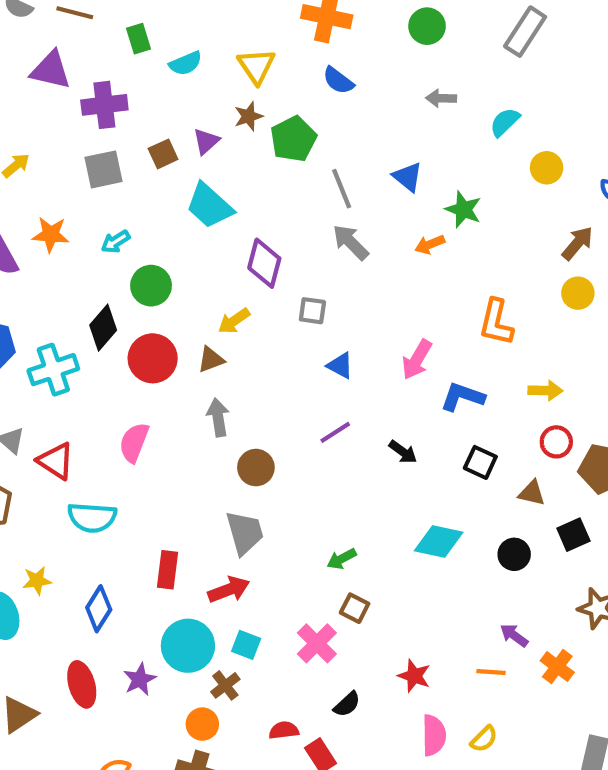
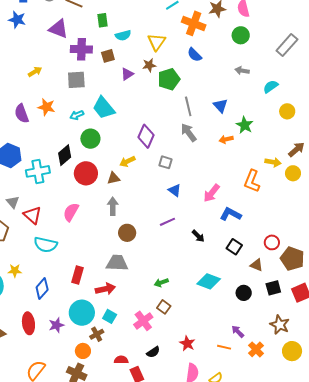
brown square: (163, 154) -> (108, 56), moved
cyan trapezoid: (209, 206) -> (104, 108), moved
yellow arrow: (545, 390) -> (273, 162), moved
gray trapezoid: (245, 533) -> (117, 263), turned -80

